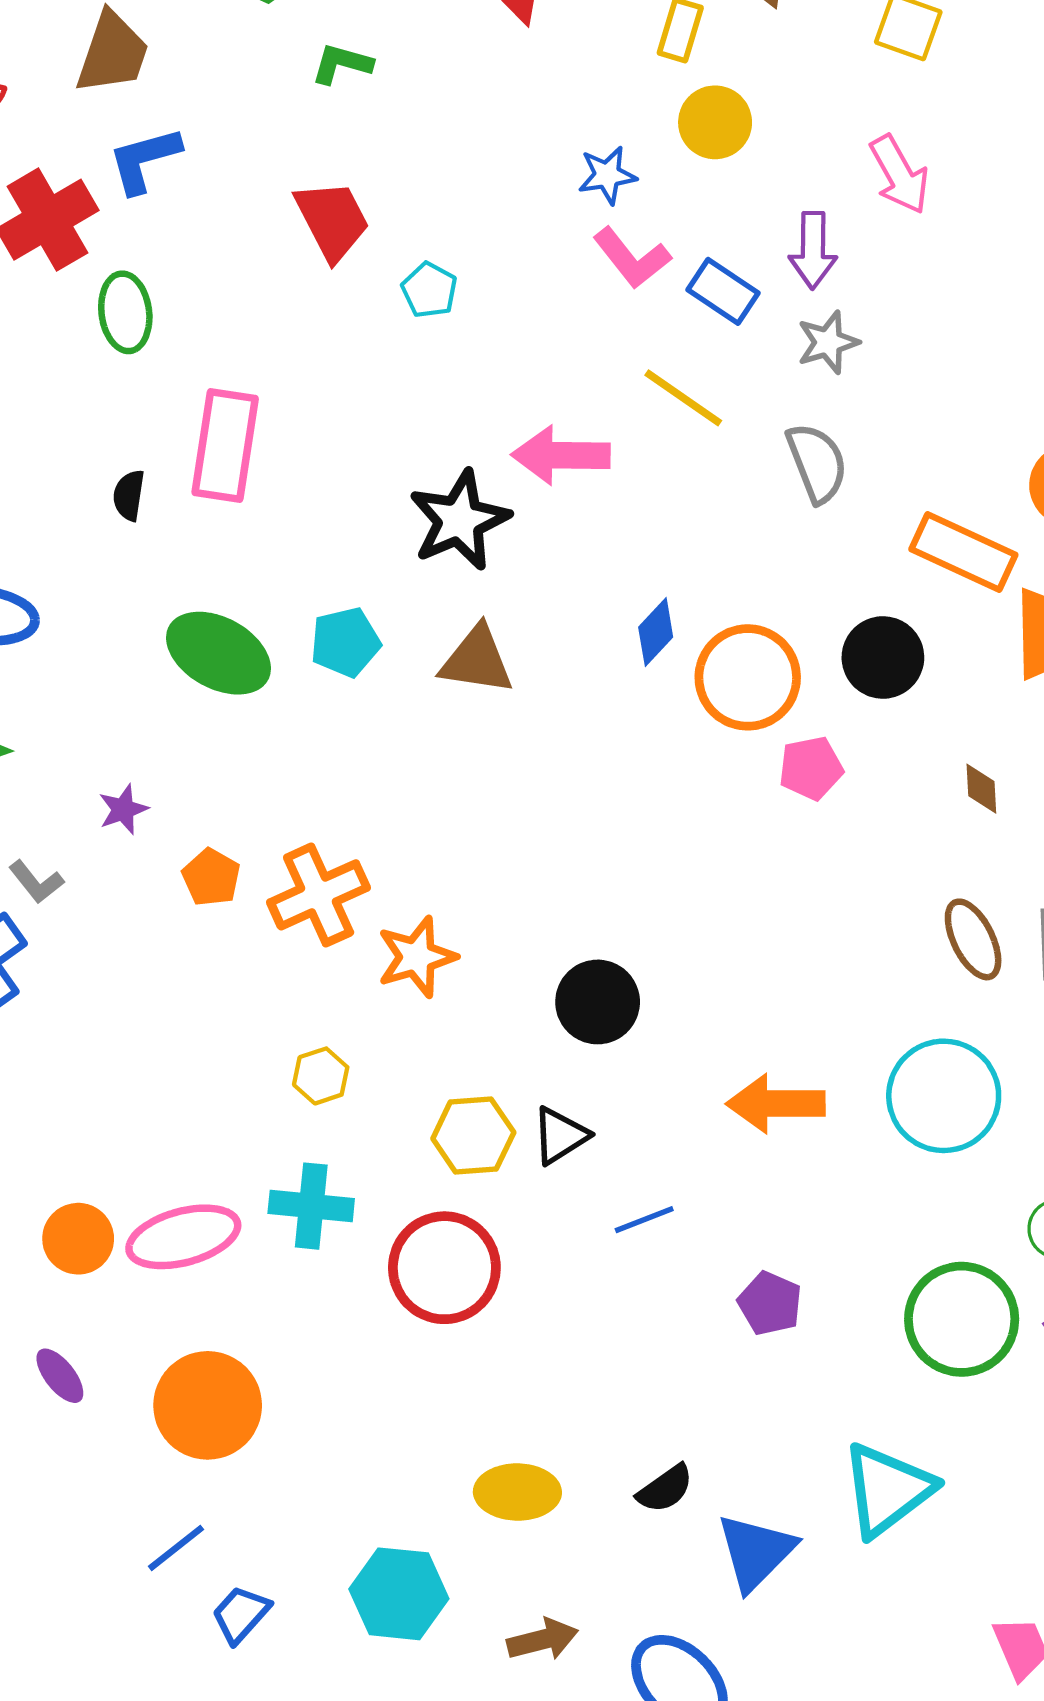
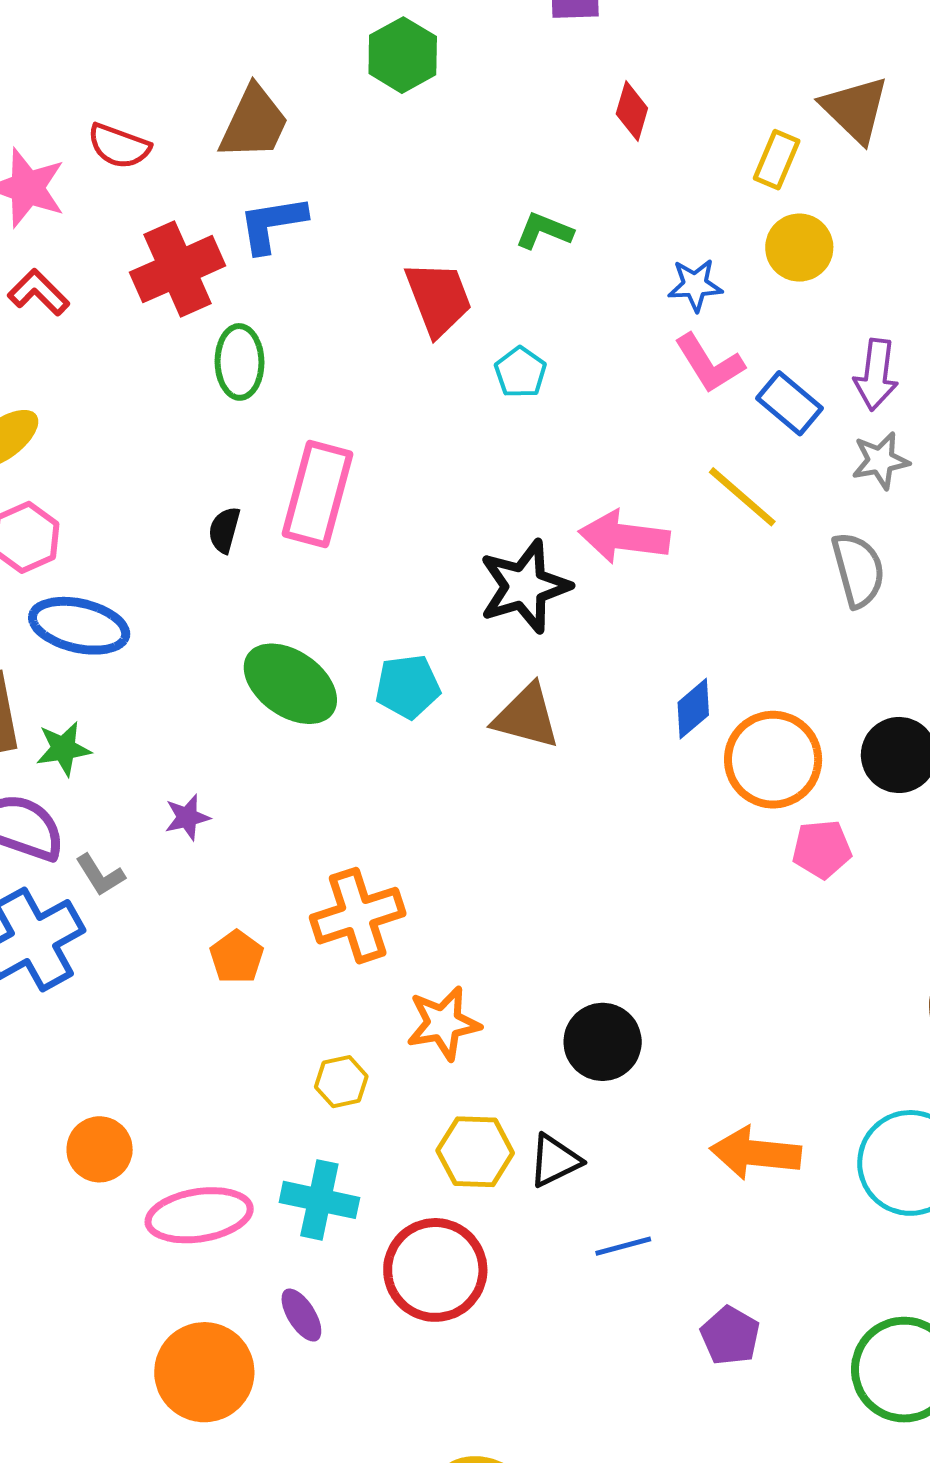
green L-shape: (342, 64) -> (544, 231), moved
orange pentagon: (211, 877) -> (237, 957), moved
orange star: (417, 957) -> (443, 1023), moved
orange circle: (78, 1239) -> (100, 1149), moved
purple ellipse: (60, 1376) -> (301, 1315), moved

